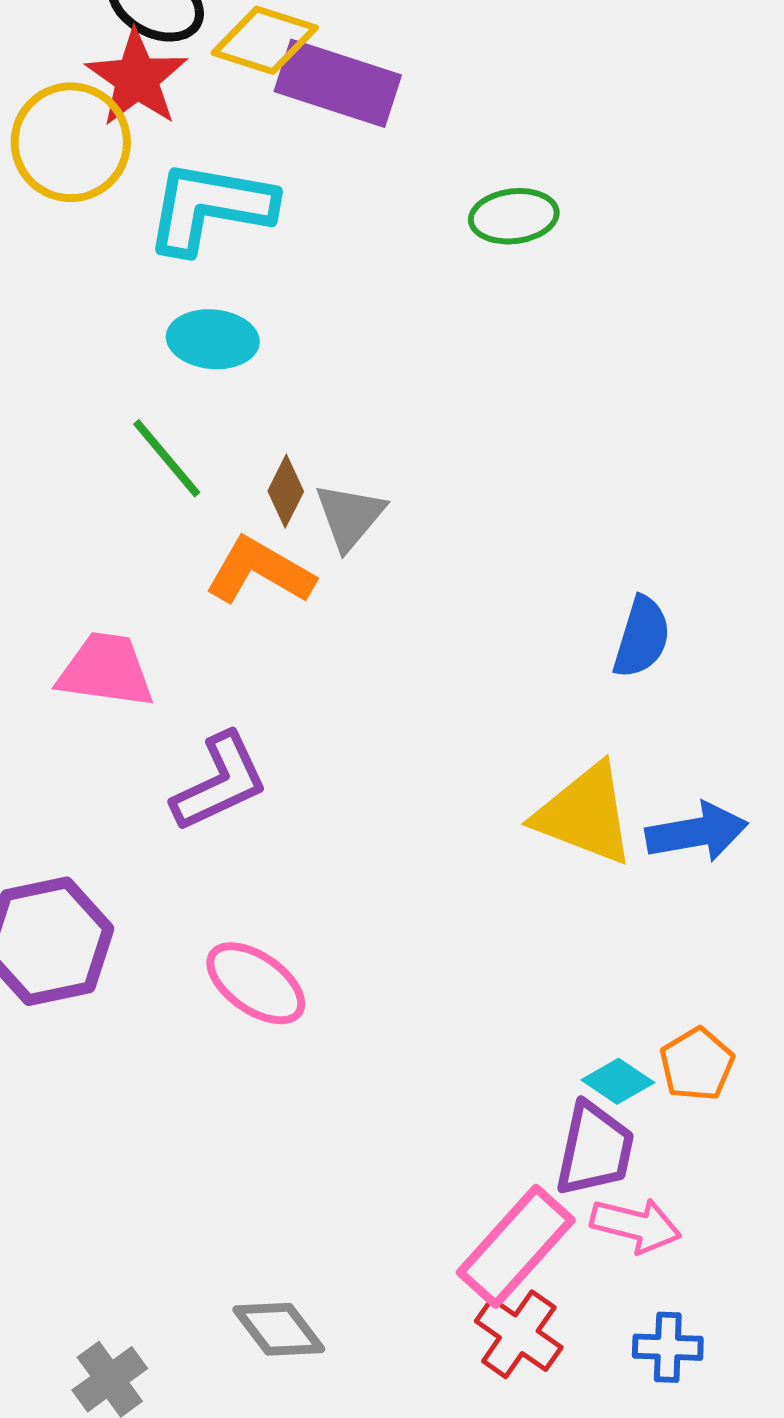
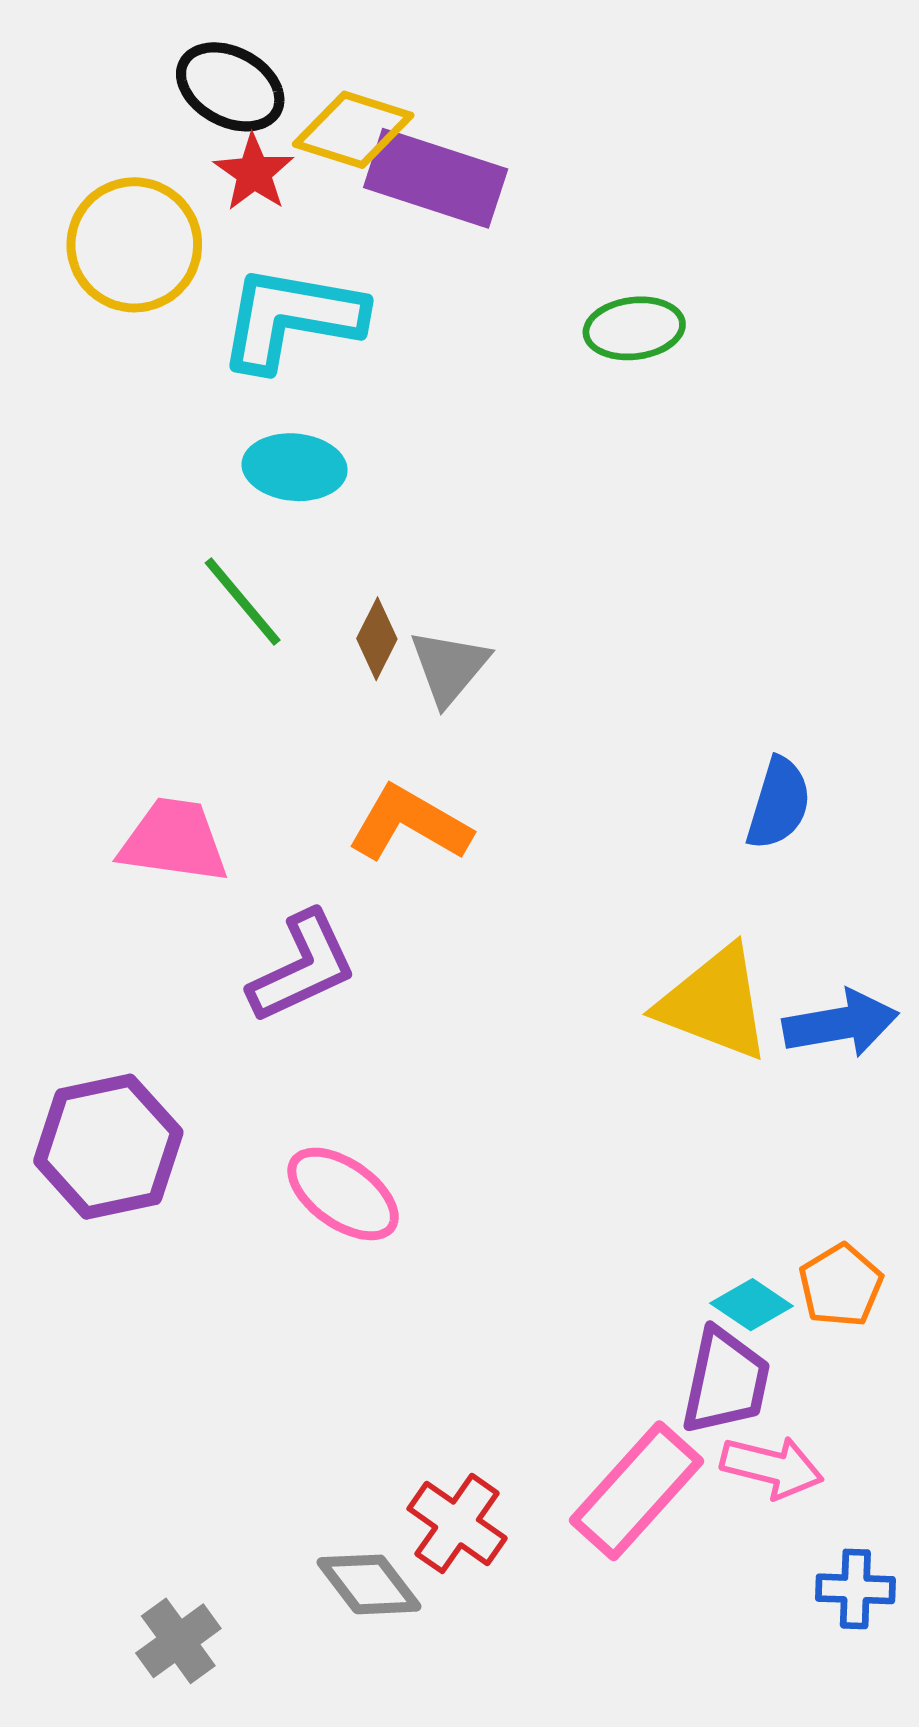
red star: (137, 78) -> (254, 173), moved, size x0.7
orange L-shape: (260, 571) -> (410, 824), moved
red cross: (519, 1334) -> (457, 1523), moved
blue cross: (668, 1347) -> (855, 1589), moved

